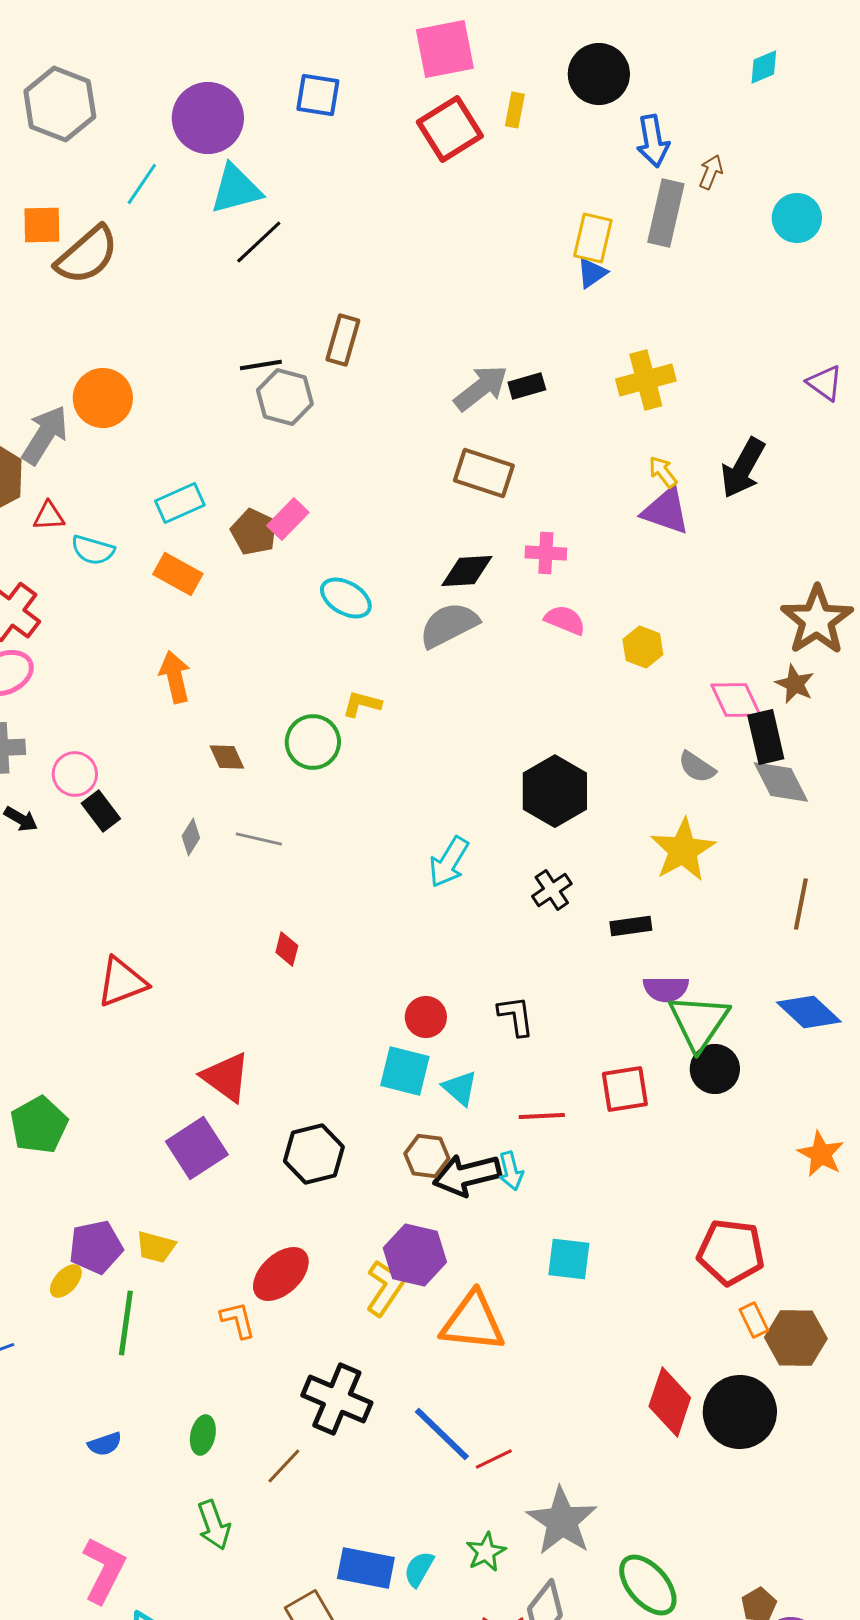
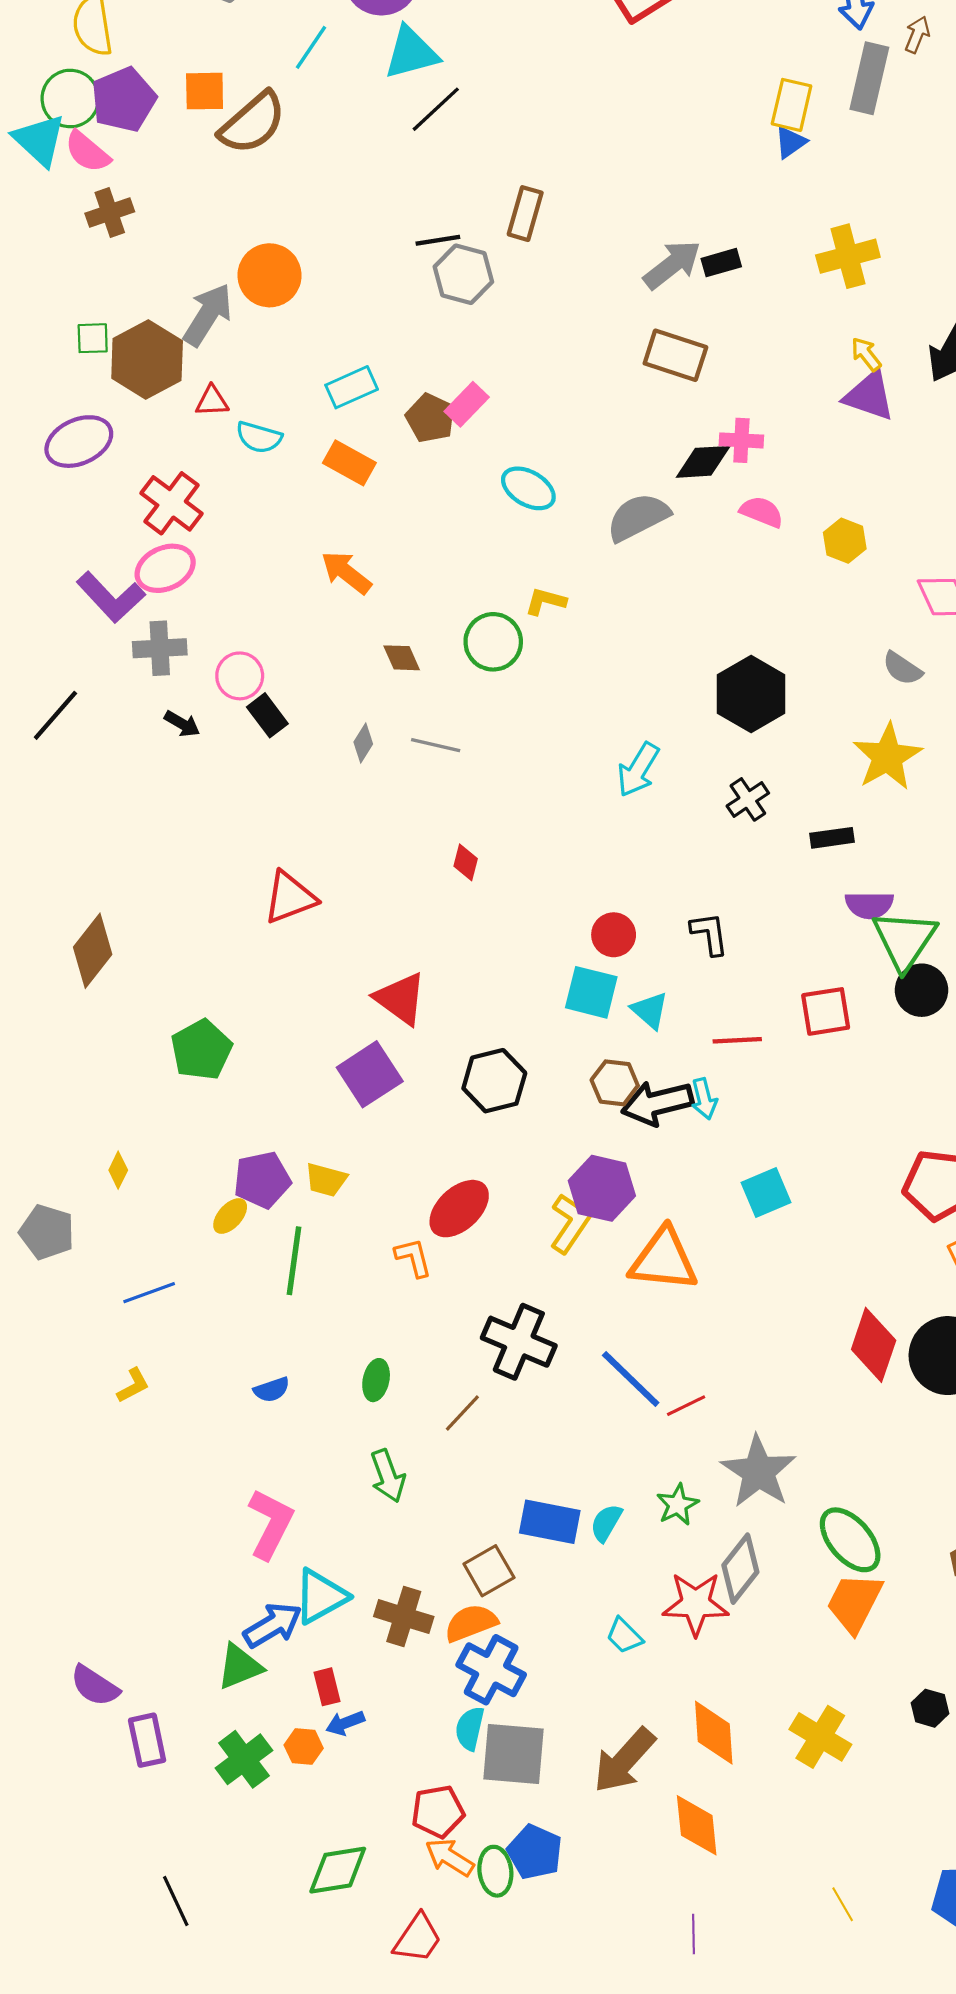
black diamond: (467, 571) -> (703, 462), moved
orange arrow: (175, 677) -> (346, 573), turned -39
cyan square: (569, 1259) -> (766, 1193), turned -30

